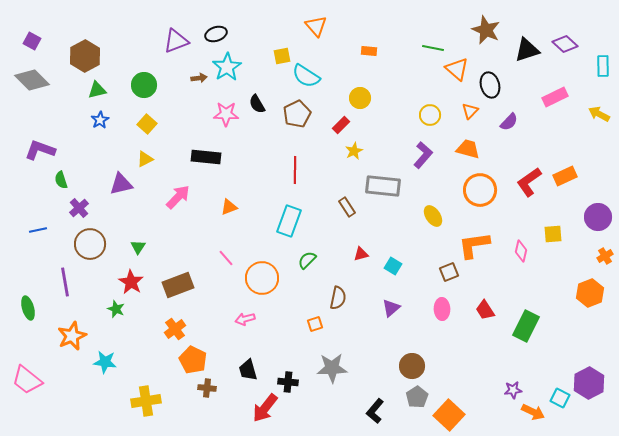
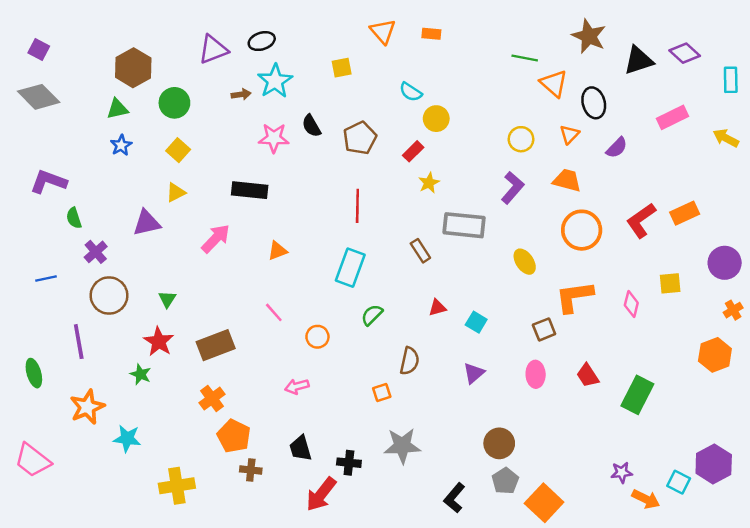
orange rectangle: (369, 51) -> (431, 34), moved
brown hexagon: (85, 56) -> (133, 68), moved
cyan semicircle: (306, 76) -> (411, 92), moved, size x0.7
orange circle: (262, 278) -> (317, 337), size x0.6

